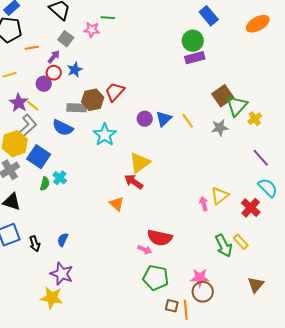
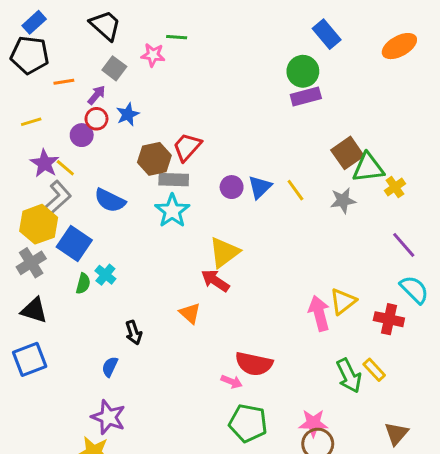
green triangle: (237, 106) -> (368, 168), turned 40
gray rectangle: (77, 108) -> (174, 180), moved
pink arrow: (204, 204) -> (319, 313), size x1.6
red cross: (251, 208) -> (389, 319), turned -30
black arrow: (35, 244) -> (134, 333), moved

